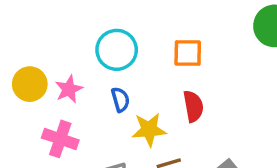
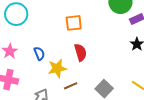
cyan circle: (117, 50) -> (16, 14), moved

